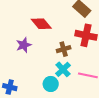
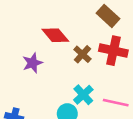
brown cross: (64, 49) -> (82, 54), moved, turned -32

